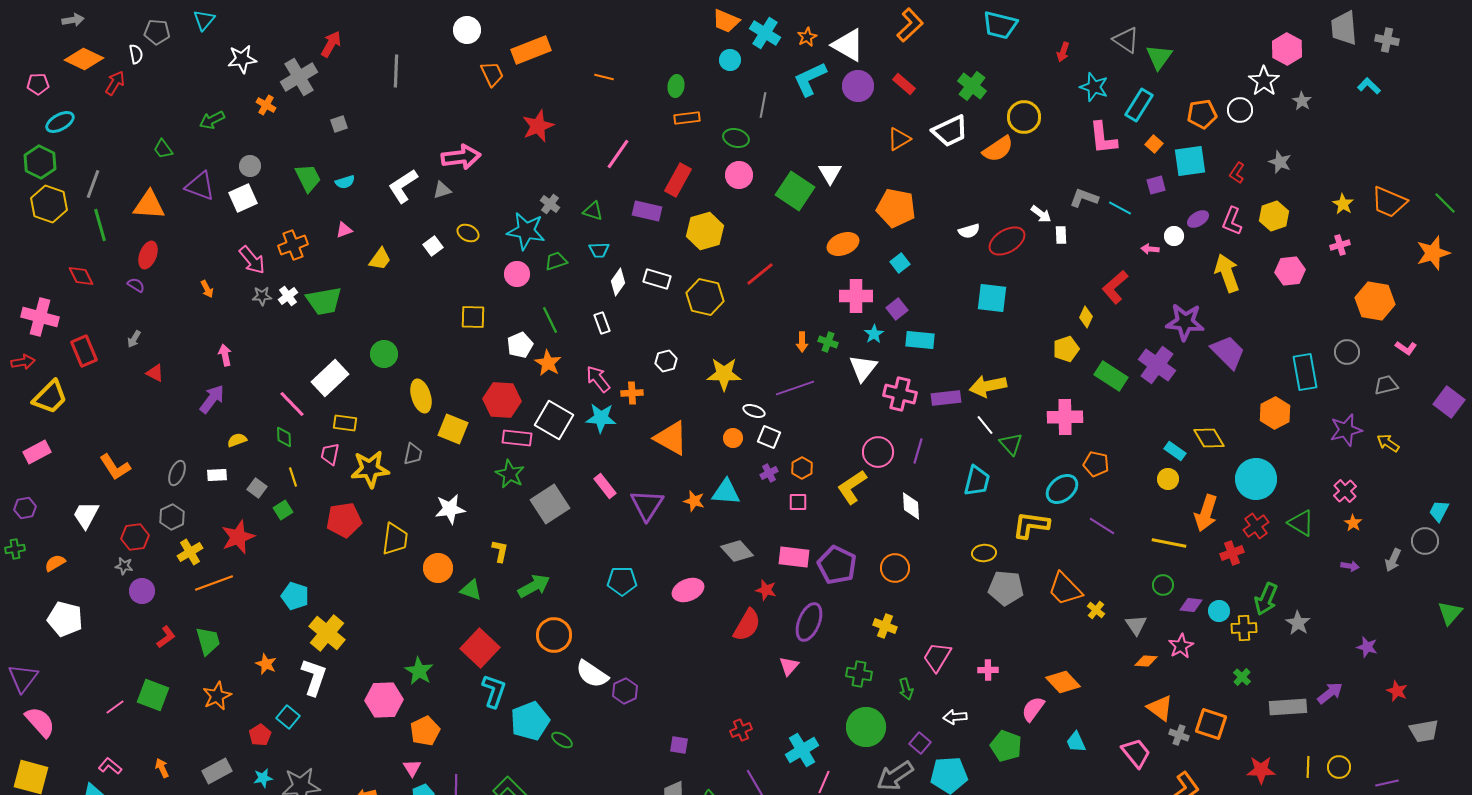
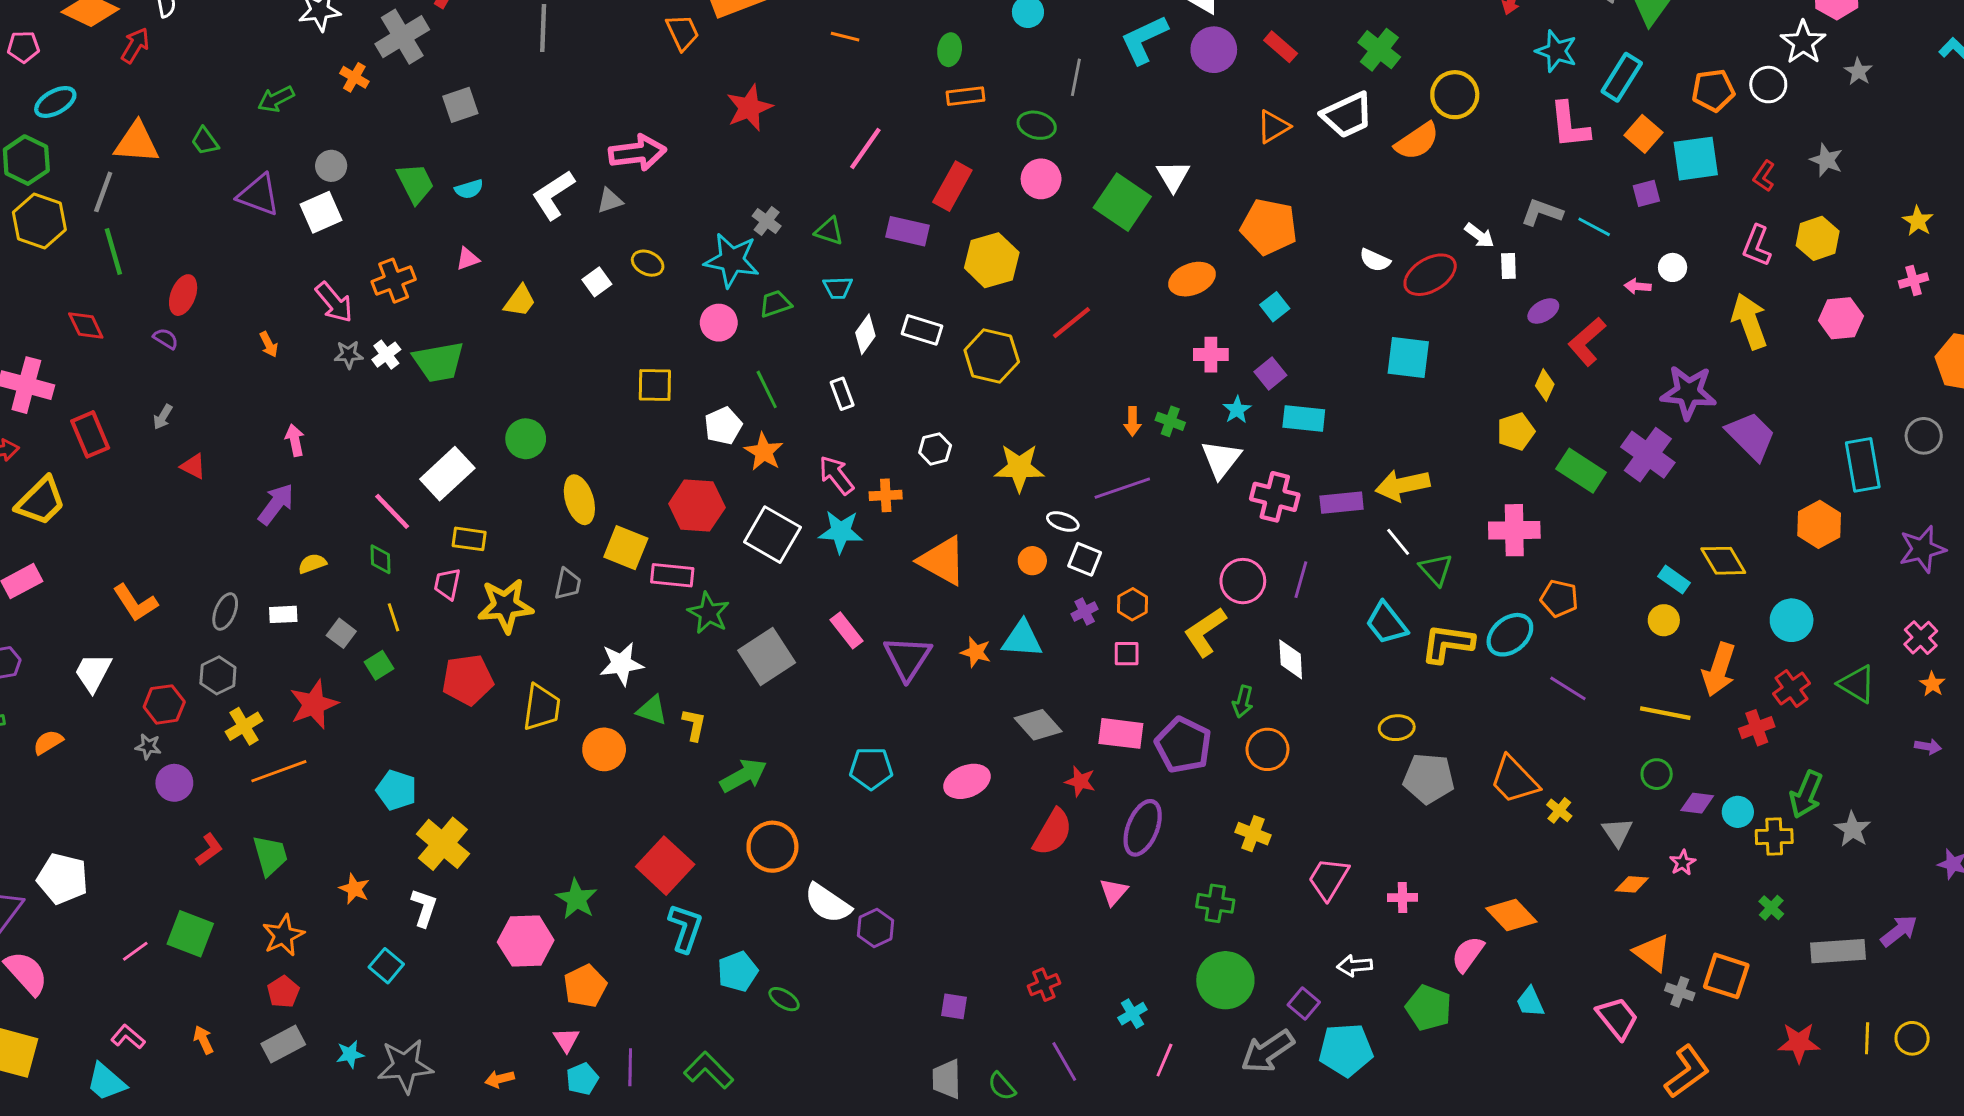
gray square: (339, 124) -> (460, 105), size x1.4
orange square: (1154, 144) -> (1643, 134), size x1.4
orange triangle: (149, 205) -> (137, 143), moved
purple ellipse: (1198, 219) -> (1543, 311), moved
white semicircle: (969, 231) -> (1375, 260), turned 40
pink cross: (856, 296) -> (1211, 355), size x0.7
pink rectangle: (517, 438) -> (672, 575), moved
cyan circle: (1256, 479) -> (1792, 620), size x0.7
cyan trapezoid: (977, 481) -> (1387, 623), turned 128
yellow L-shape: (1031, 525) -> (1448, 643), moved
green triangle: (471, 590) -> (652, 710), moved
white pentagon: (65, 619) -> (63, 879), moved
pink star: (1181, 646) -> (1683, 863), size x0.7
white L-shape: (314, 677) -> (424, 908), size x0.7
green arrow: (906, 689) -> (1243, 702), moved, turned 30
cyan pentagon: (530, 721) -> (738, 972), size x0.7
red pentagon: (260, 735) -> (283, 992), moved
cyan cross: (802, 750) -> (1132, 1014), size x0.6

